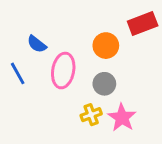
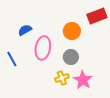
blue semicircle: (37, 44) -> (25, 30), turned 112
blue line: (18, 73) -> (12, 59), moved

